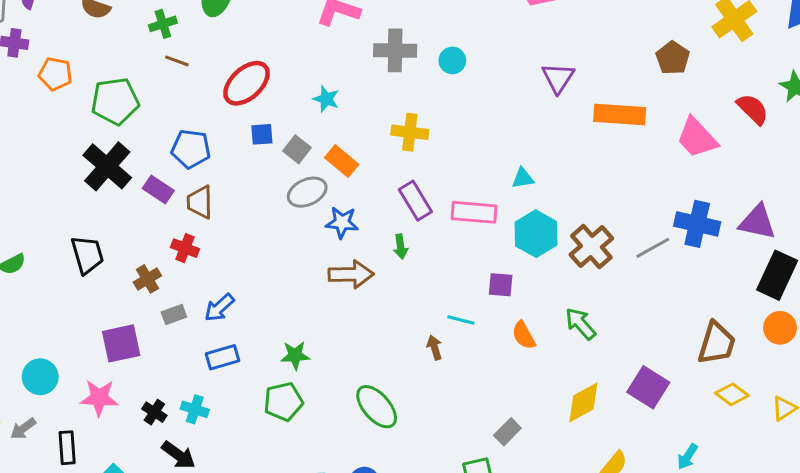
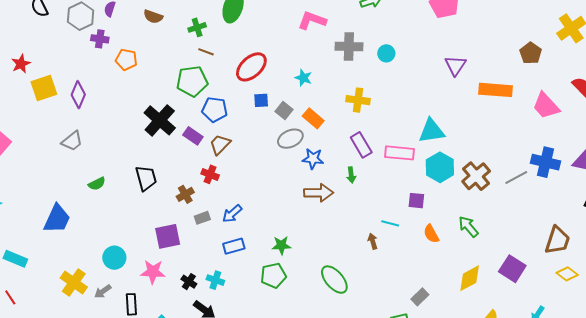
green pentagon: (115, 101) -> (192, 81), moved
cyan triangle: (523, 178) -> (432, 131), size x1.8
brown trapezoid: (200, 202) -> (220, 144), turned 45

